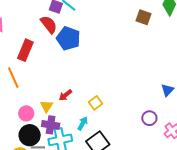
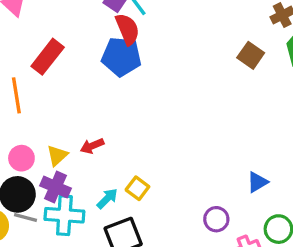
red semicircle: (49, 24) -> (127, 29), moved
blue pentagon: (68, 38) -> (121, 57), turned -30
yellow square: (95, 103) -> (137, 188), moved, turned -32

